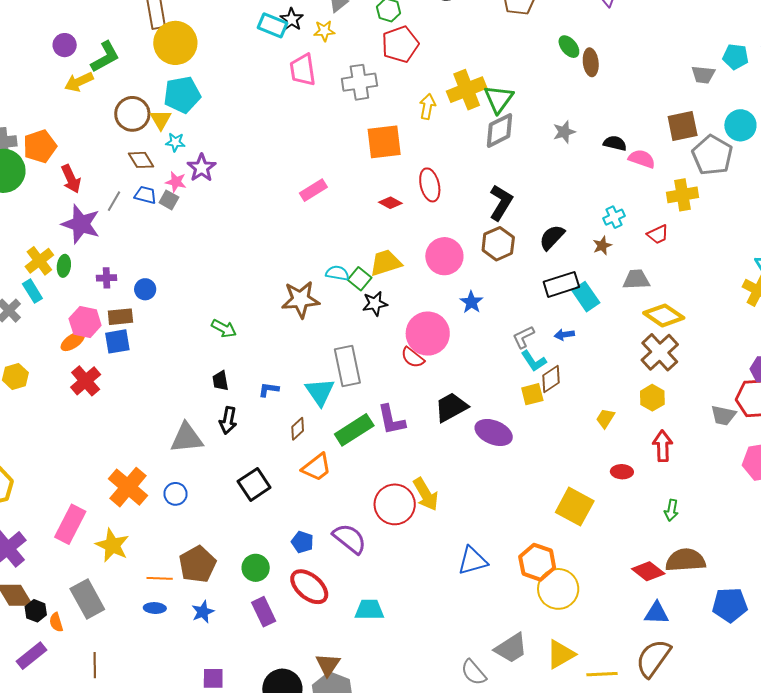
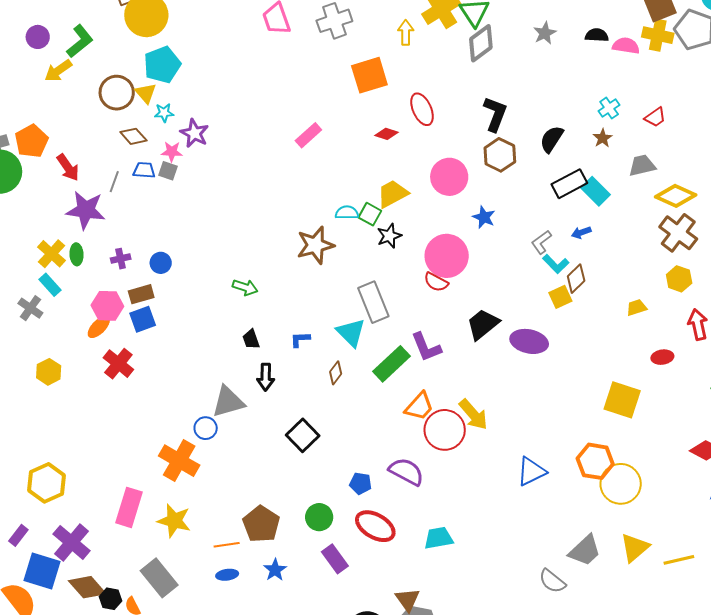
yellow cross: (682, 195) -> (658, 35), moved, turned 32
yellow trapezoid: (605, 418) -> (637, 308), turned 50
orange trapezoid: (317, 467) -> (419, 406), moved
blue circle: (176, 494) -> (206, 428), moved

